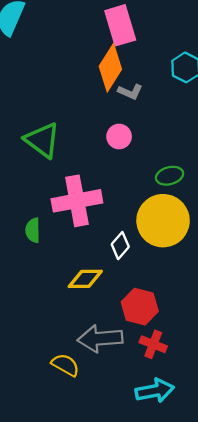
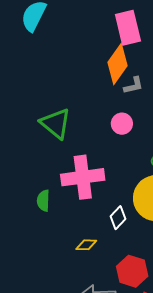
gray L-shape: (130, 92) -> (134, 86), turned -40
yellow diamond: (85, 279) -> (86, 245), size x0.7

